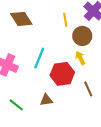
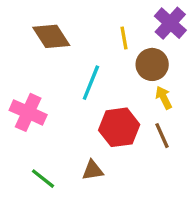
cyan line: (39, 58) -> (91, 83), moved
yellow arrow: (80, 58) -> (164, 98), moved
brown line: (88, 89) -> (162, 136), moved

